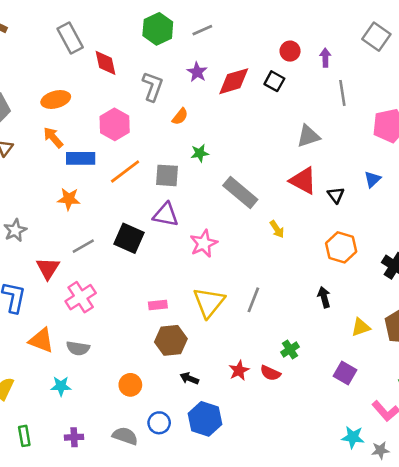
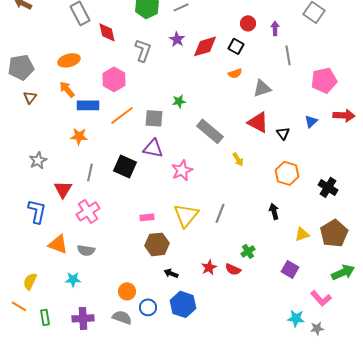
orange semicircle: (180, 117) -> (235, 73), moved, turned 32
gray line: (83, 246) -> (90, 172), turned -48
orange circle: (130, 385) -> (127, 291), moved
purple cross: (74, 437) -> (83, 318), size x1.5

